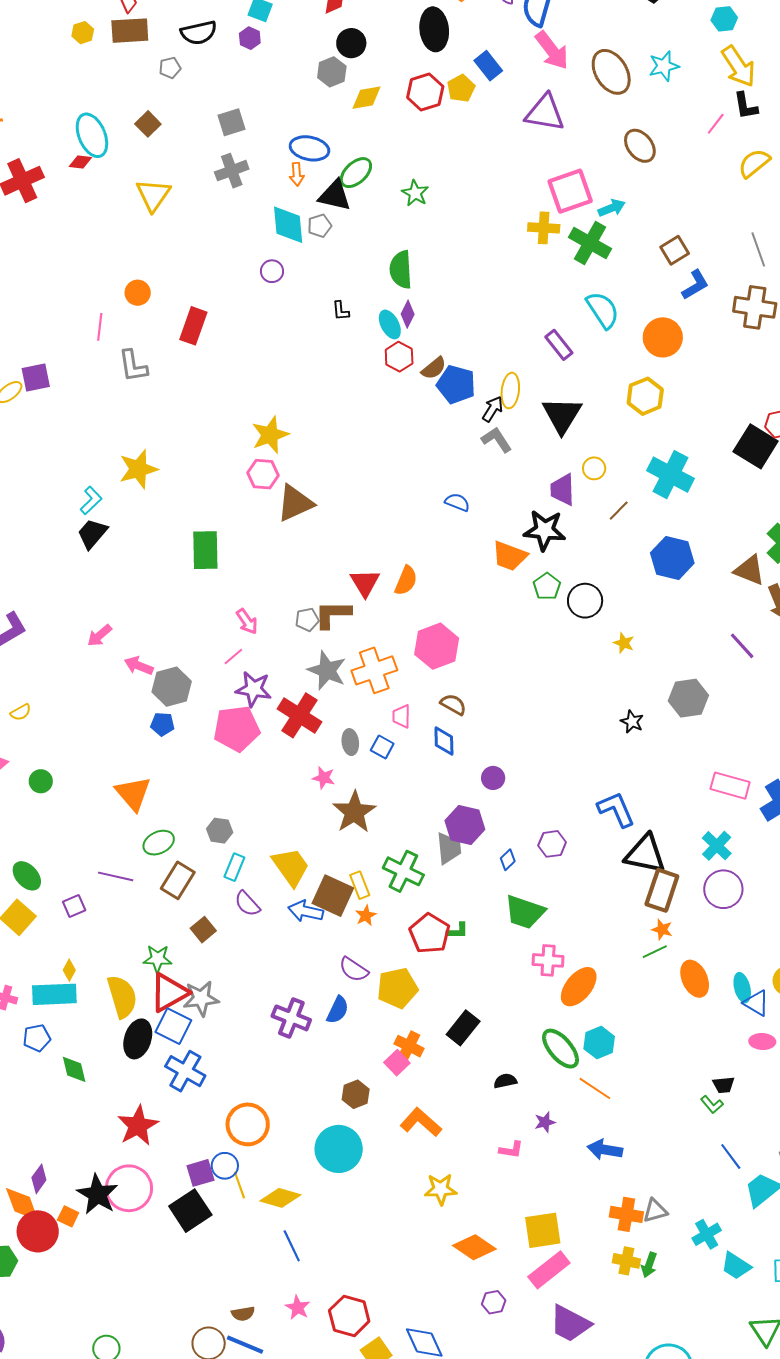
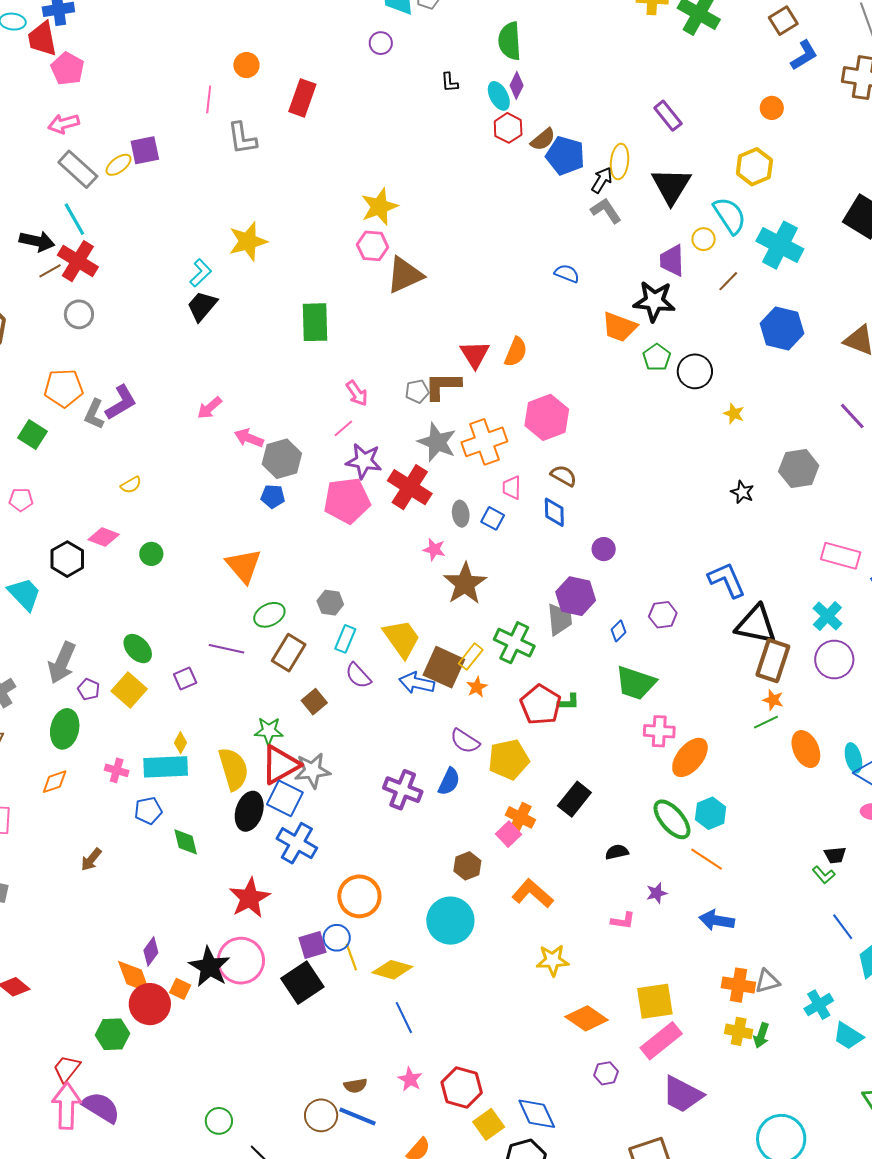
cyan semicircle: (603, 310) -> (730, 215), moved
orange circle: (663, 337) -> (772, 108), size x0.6
yellow rectangle: (360, 885) -> (471, 657), turned 60

